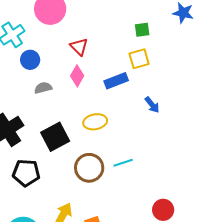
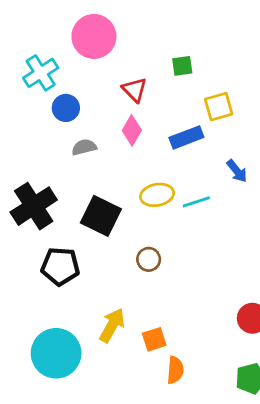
green square: (142, 30) -> (182, 66), moved
black square: (55, 137) -> (101, 216), turned -36
cyan line: (123, 163) -> (196, 202), moved
brown circle: (89, 168) -> (149, 259), size x0.6

